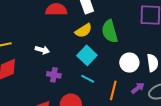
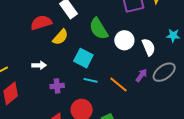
yellow semicircle: (83, 31) -> (60, 37), moved
white circle: (129, 63) -> (124, 40), moved
orange line: (113, 90) -> (118, 85), turned -48

